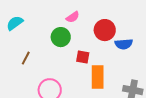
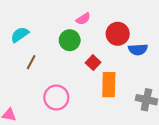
cyan semicircle: (15, 23) -> (20, 35), moved
red square: (83, 57) -> (93, 63), turned 32

